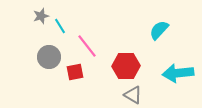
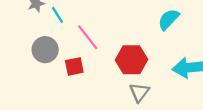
gray triangle: (133, 95) -> (139, 92), turned 36

